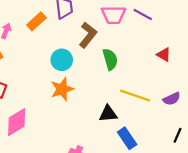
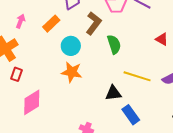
orange rectangle: (36, 21) -> (51, 24), moved
orange star: (62, 89) -> (72, 72), turned 30

